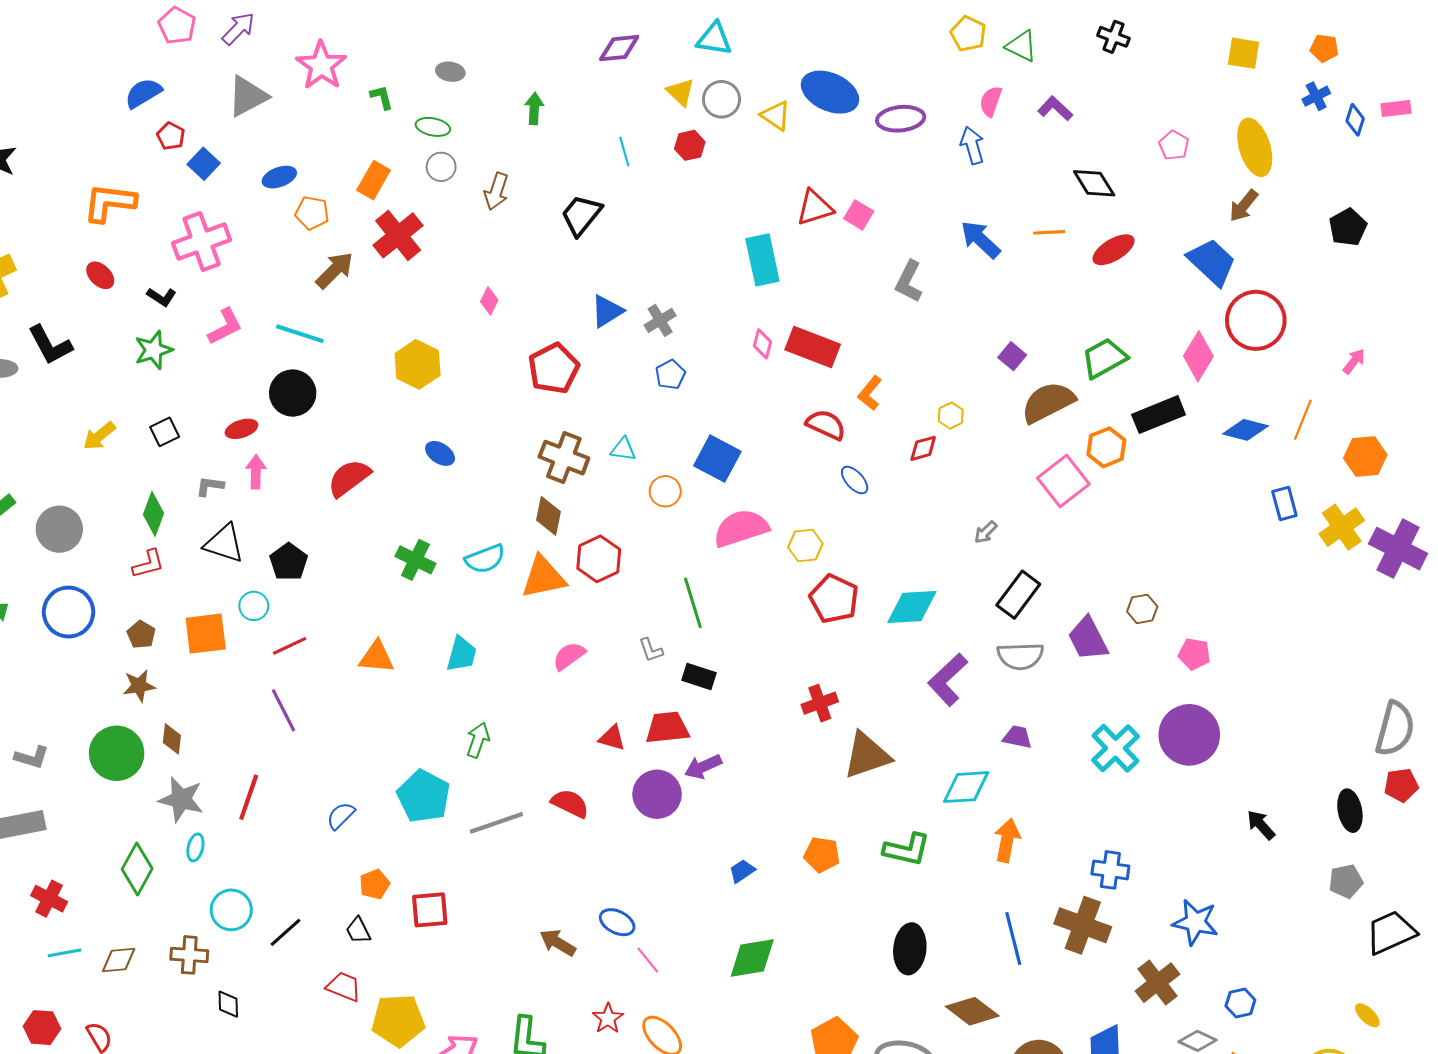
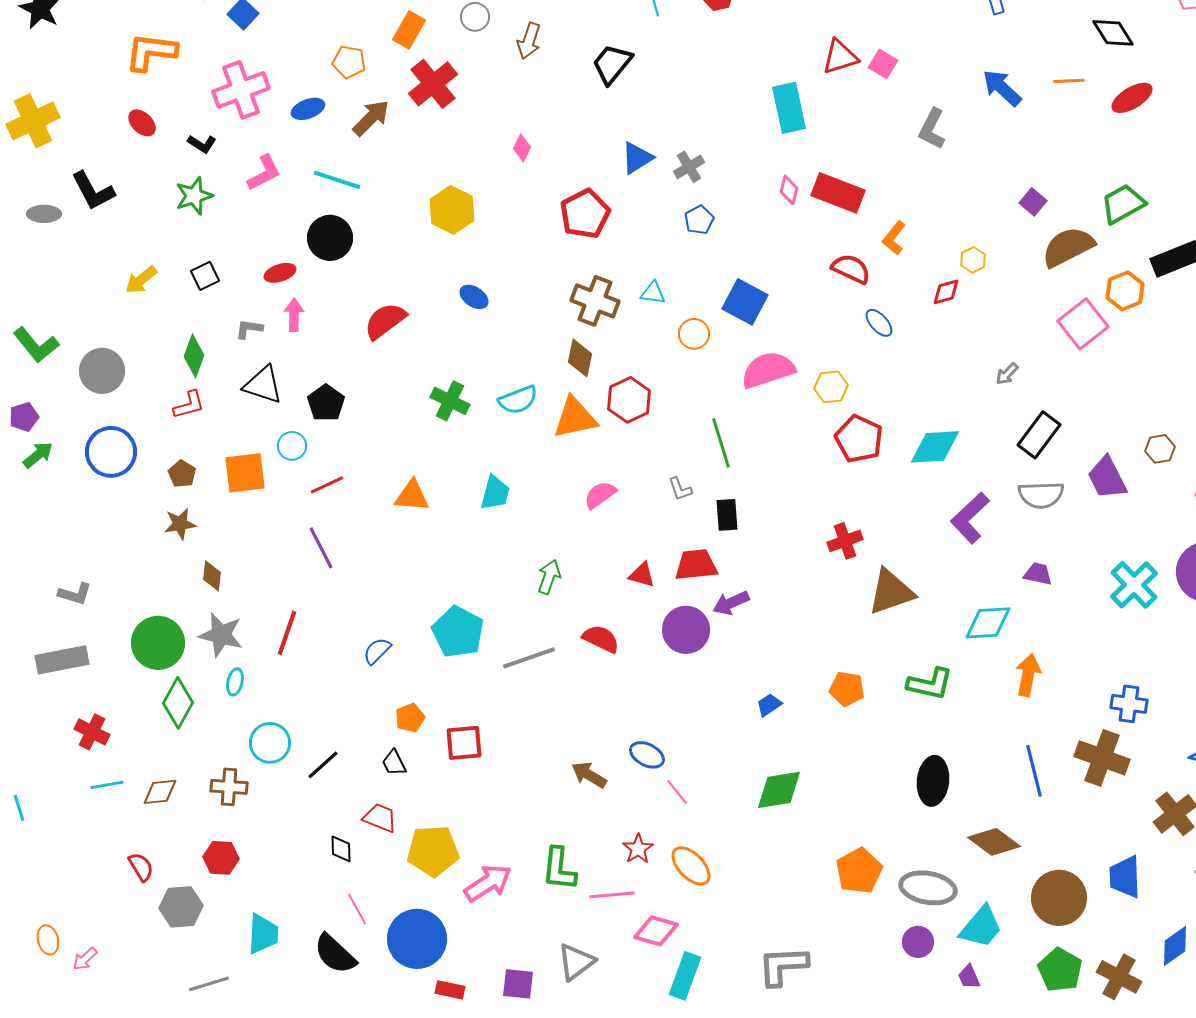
blue ellipse: (279, 177) -> (308, 109), moved
black rectangle: (699, 677) -> (727, 515), turned 68
green arrow: (478, 740) -> (549, 577), moved
green circle: (117, 753) -> (158, 643), moved
black diamond: (228, 1004) -> (341, 849), moved
red hexagon: (42, 1028) -> (221, 858), moved

